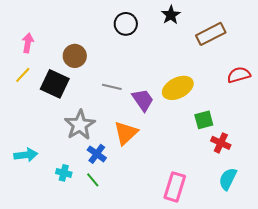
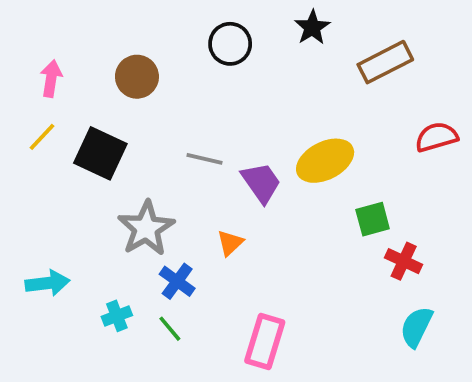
brown circle: (75, 56) -> (137, 77), moved
orange triangle: (126, 133) -> (230, 243), size x0.6
cyan cross: (64, 173) -> (117, 316), turned -35
pink rectangle: (175, 187) -> (265, 341), moved

